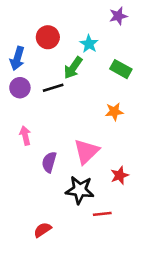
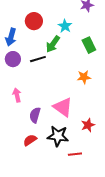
green rectangle: (121, 69) -> (89, 45), turned 35
pink triangle: (86, 151) -> (63, 107), turned -40
red semicircle: (43, 230) -> (30, 140), moved

